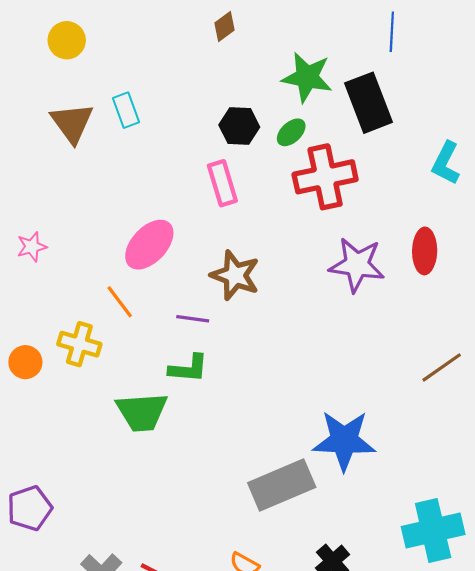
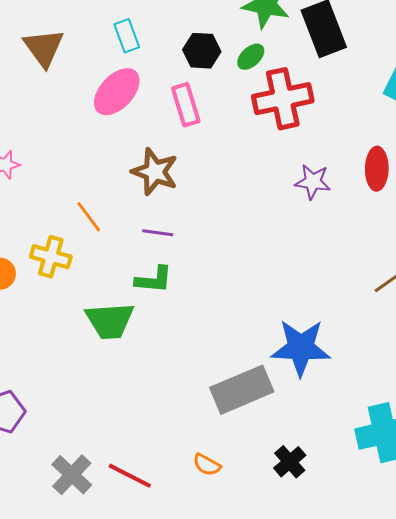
cyan rectangle: (126, 110) -> (127, 36), moved
pink ellipse: (149, 245) -> (117, 92), moved
purple star: (357, 265) -> (313, 182), size x0.7
brown star: (235, 275) -> (155, 172), moved

